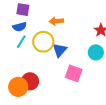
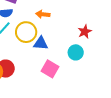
blue triangle: (60, 50) -> (41, 43), turned 42

